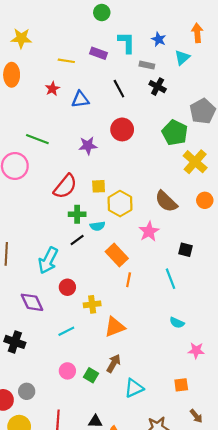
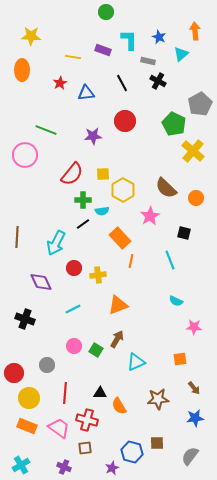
orange circle: (205, 200) -> (196, 198), moved
yellow cross: (92, 304) -> (98, 275), moved
gray circle: (27, 391) -> (47, 365), moved

